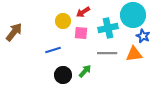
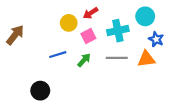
cyan circle: (133, 15) -> (145, 16), size x0.7
pink square: (81, 33) -> (88, 36), turned -32
green arrow: (85, 71) -> (84, 60), moved
black circle: (63, 75) -> (40, 91), moved

